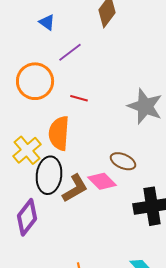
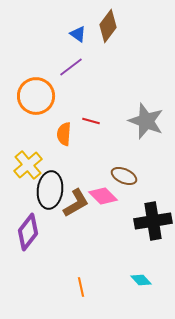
blue triangle: (47, 22) -> (78, 34), moved
red line: (79, 98) -> (91, 121), moved
orange semicircle: (59, 133) -> (64, 134), moved, size x0.7

